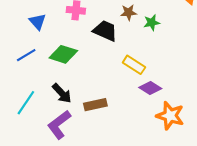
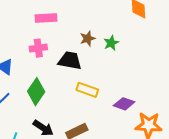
green diamond: (63, 54) -> (36, 92), turned -60
yellow rectangle: (134, 65) -> (87, 90), moved

